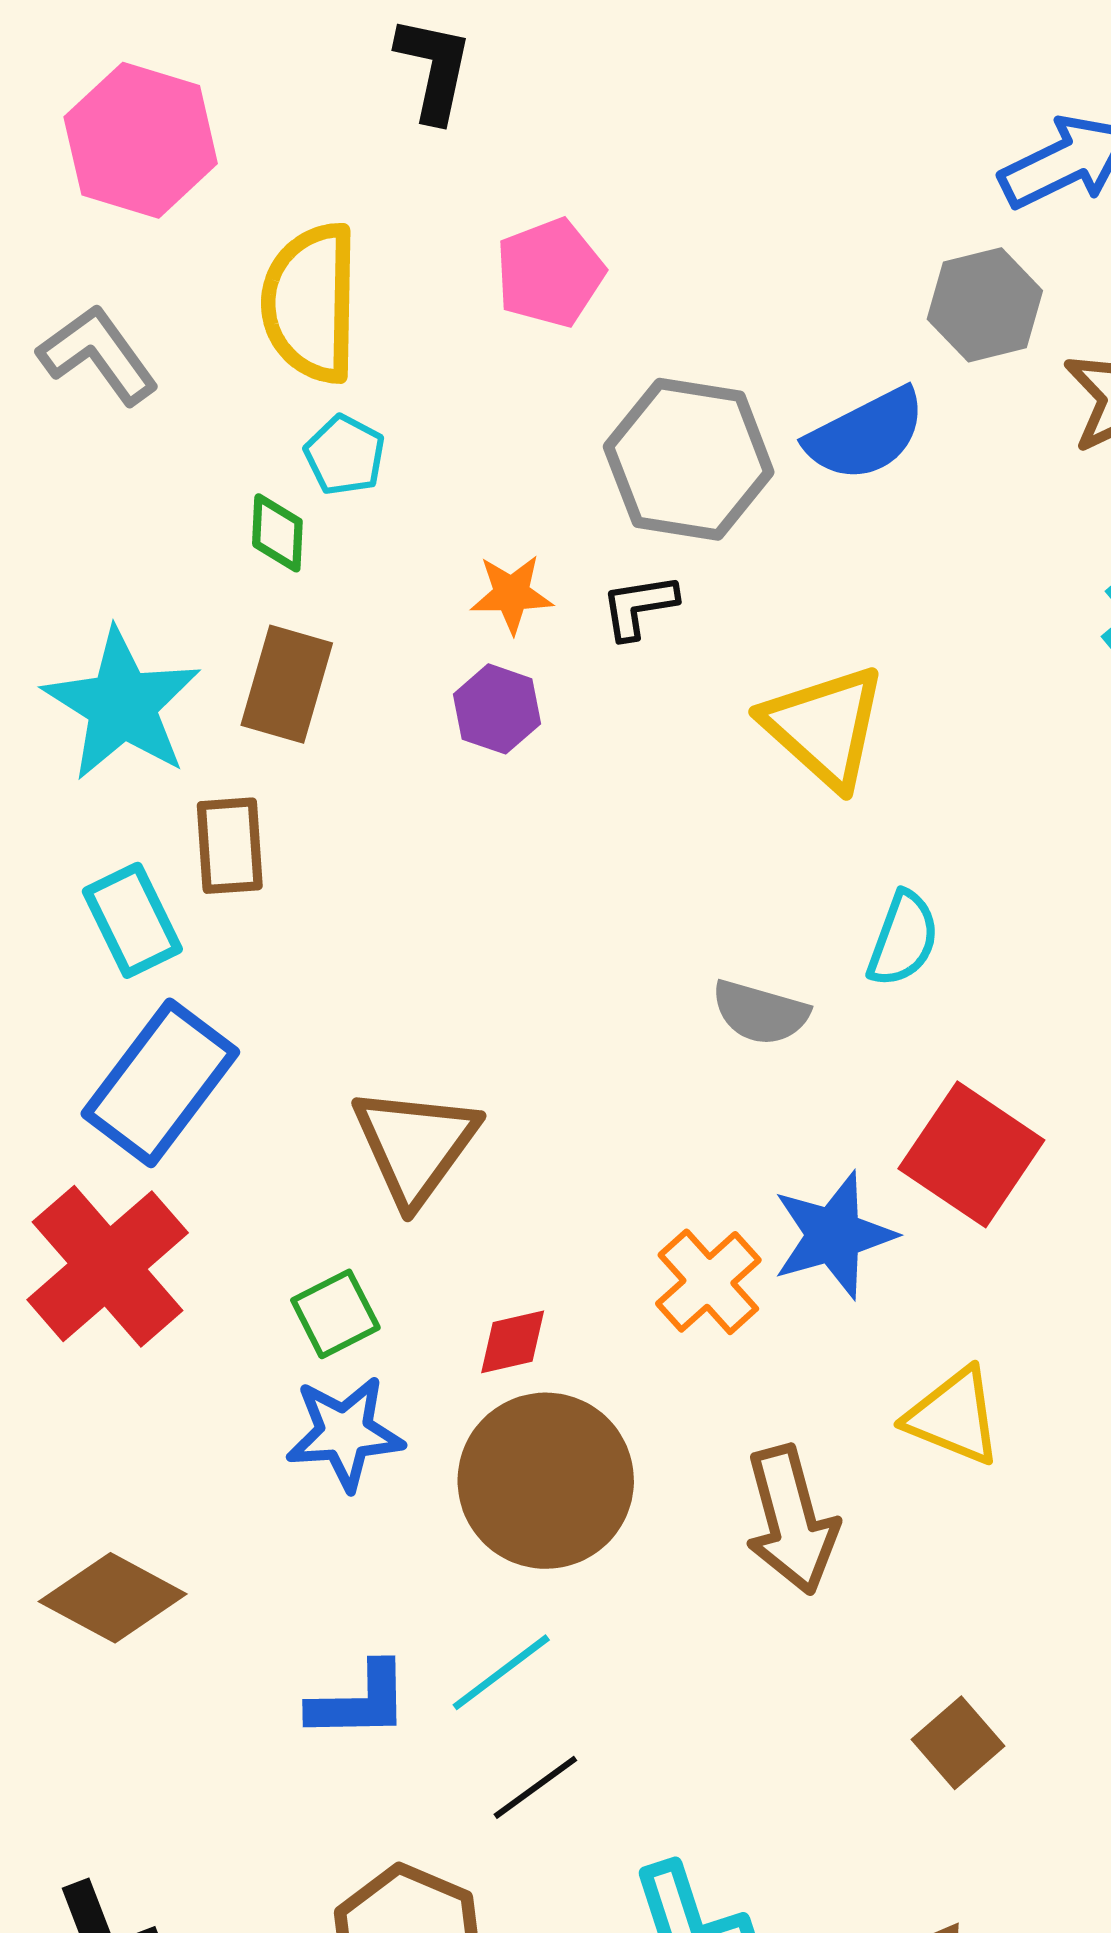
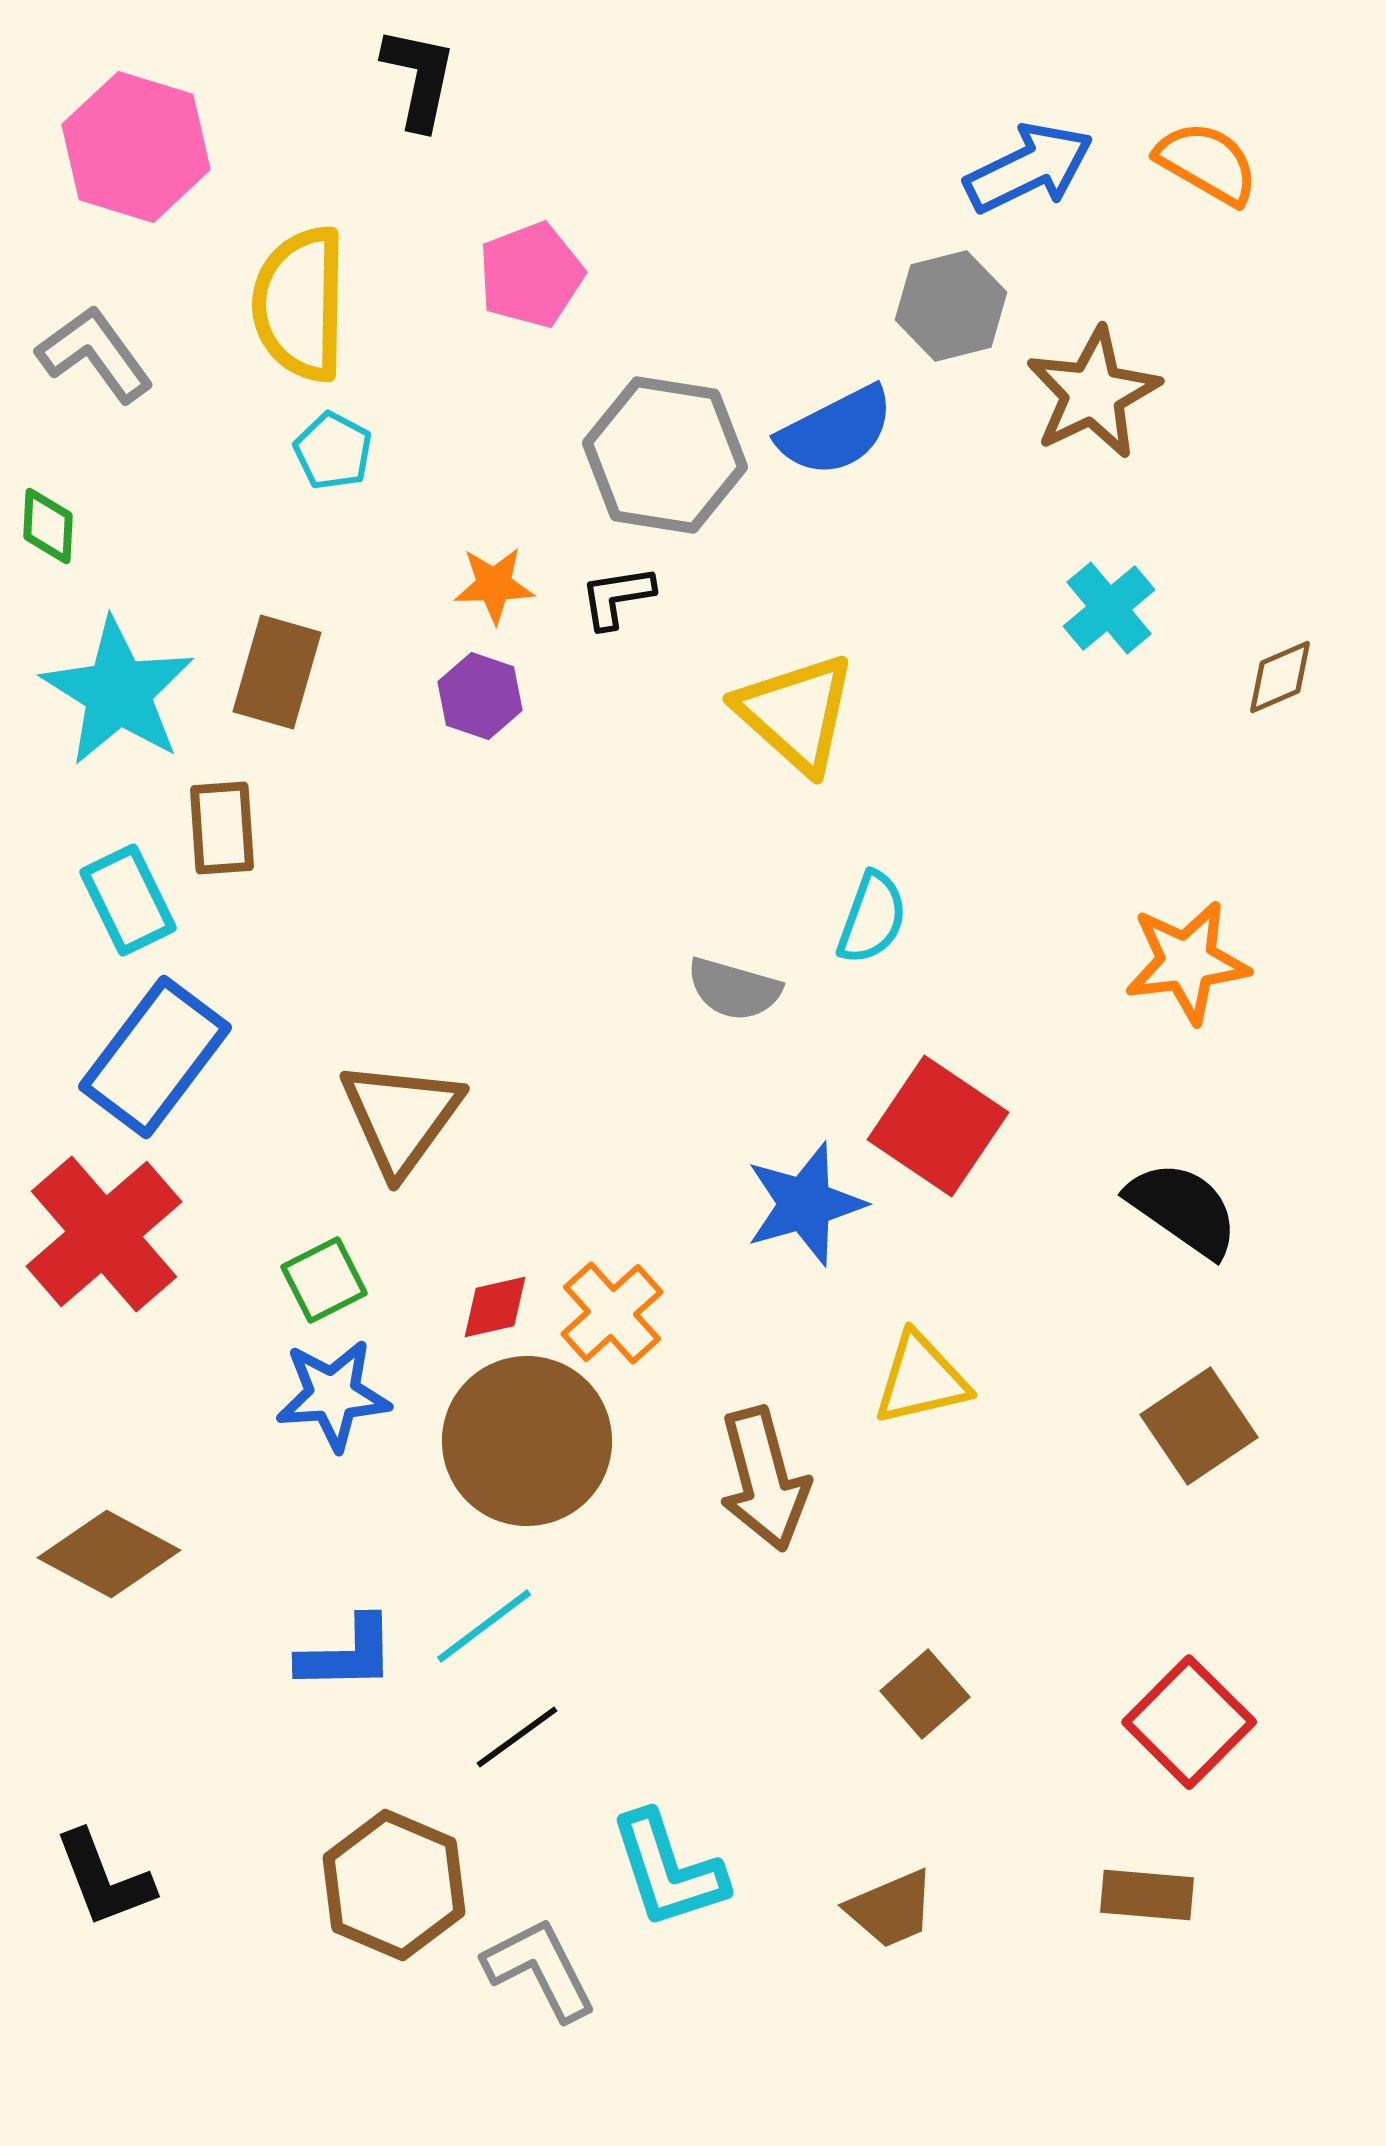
green diamond: (277, 533) -> (48, 526), moved
orange cross: (708, 1282) -> (612, 1313), moved
yellow triangle: (954, 1416) -> (921, 1379), turned -35

